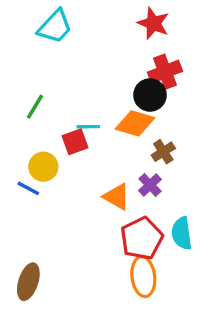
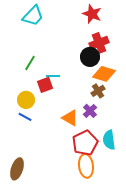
green line: (35, 107) -> (30, 63), moved
orange diamond: (135, 123) -> (104, 74), moved
blue line: (28, 188) -> (25, 117), moved

